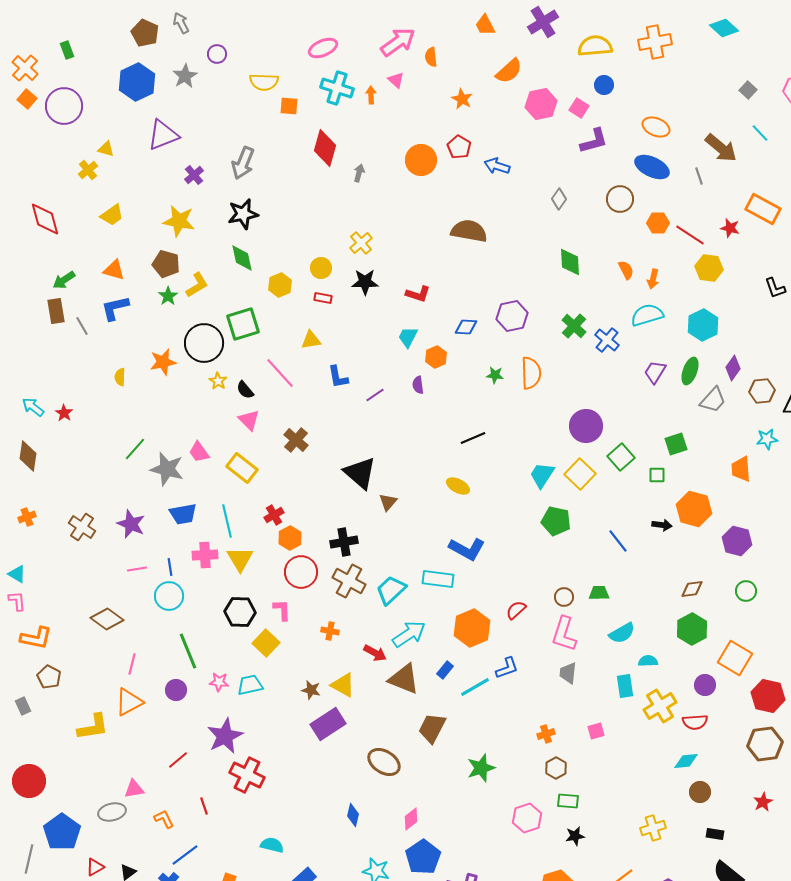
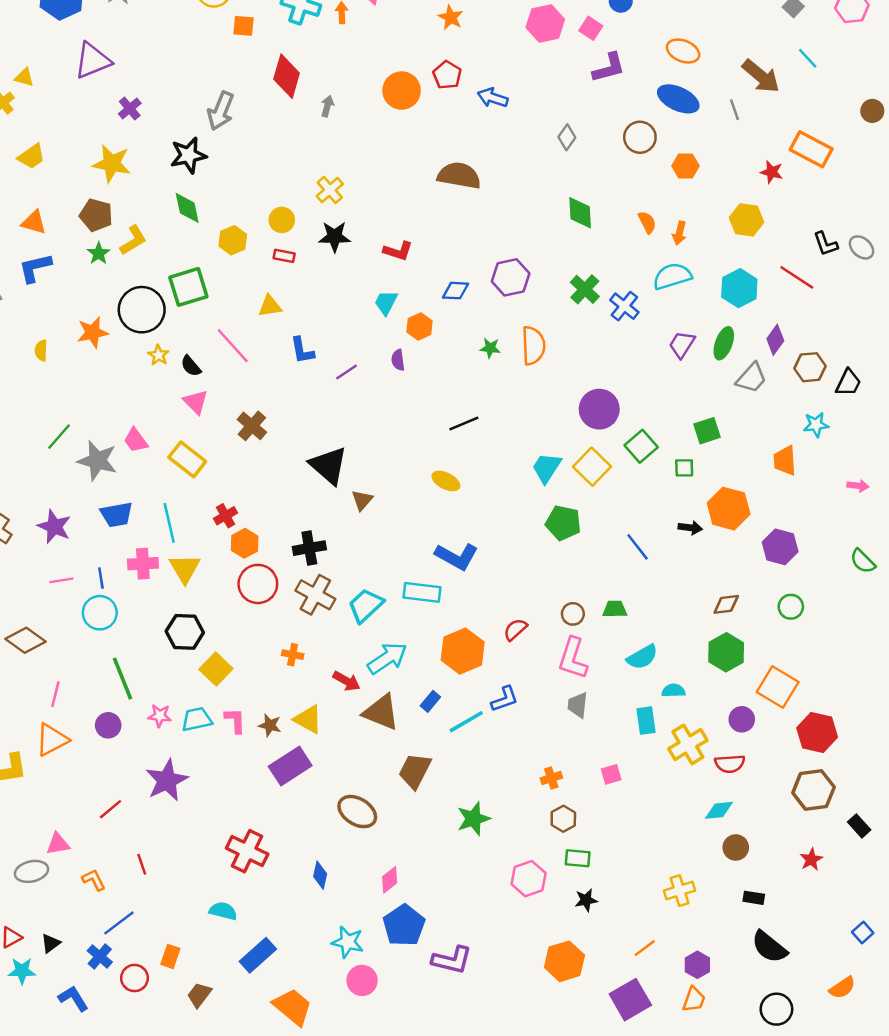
gray arrow: (243, 163) -> (221, 111), moved
red line: (690, 235) -> (797, 277), moved
pink L-shape: (282, 610) -> (235, 721), moved
red cross: (247, 775) -> (247, 851), moved

